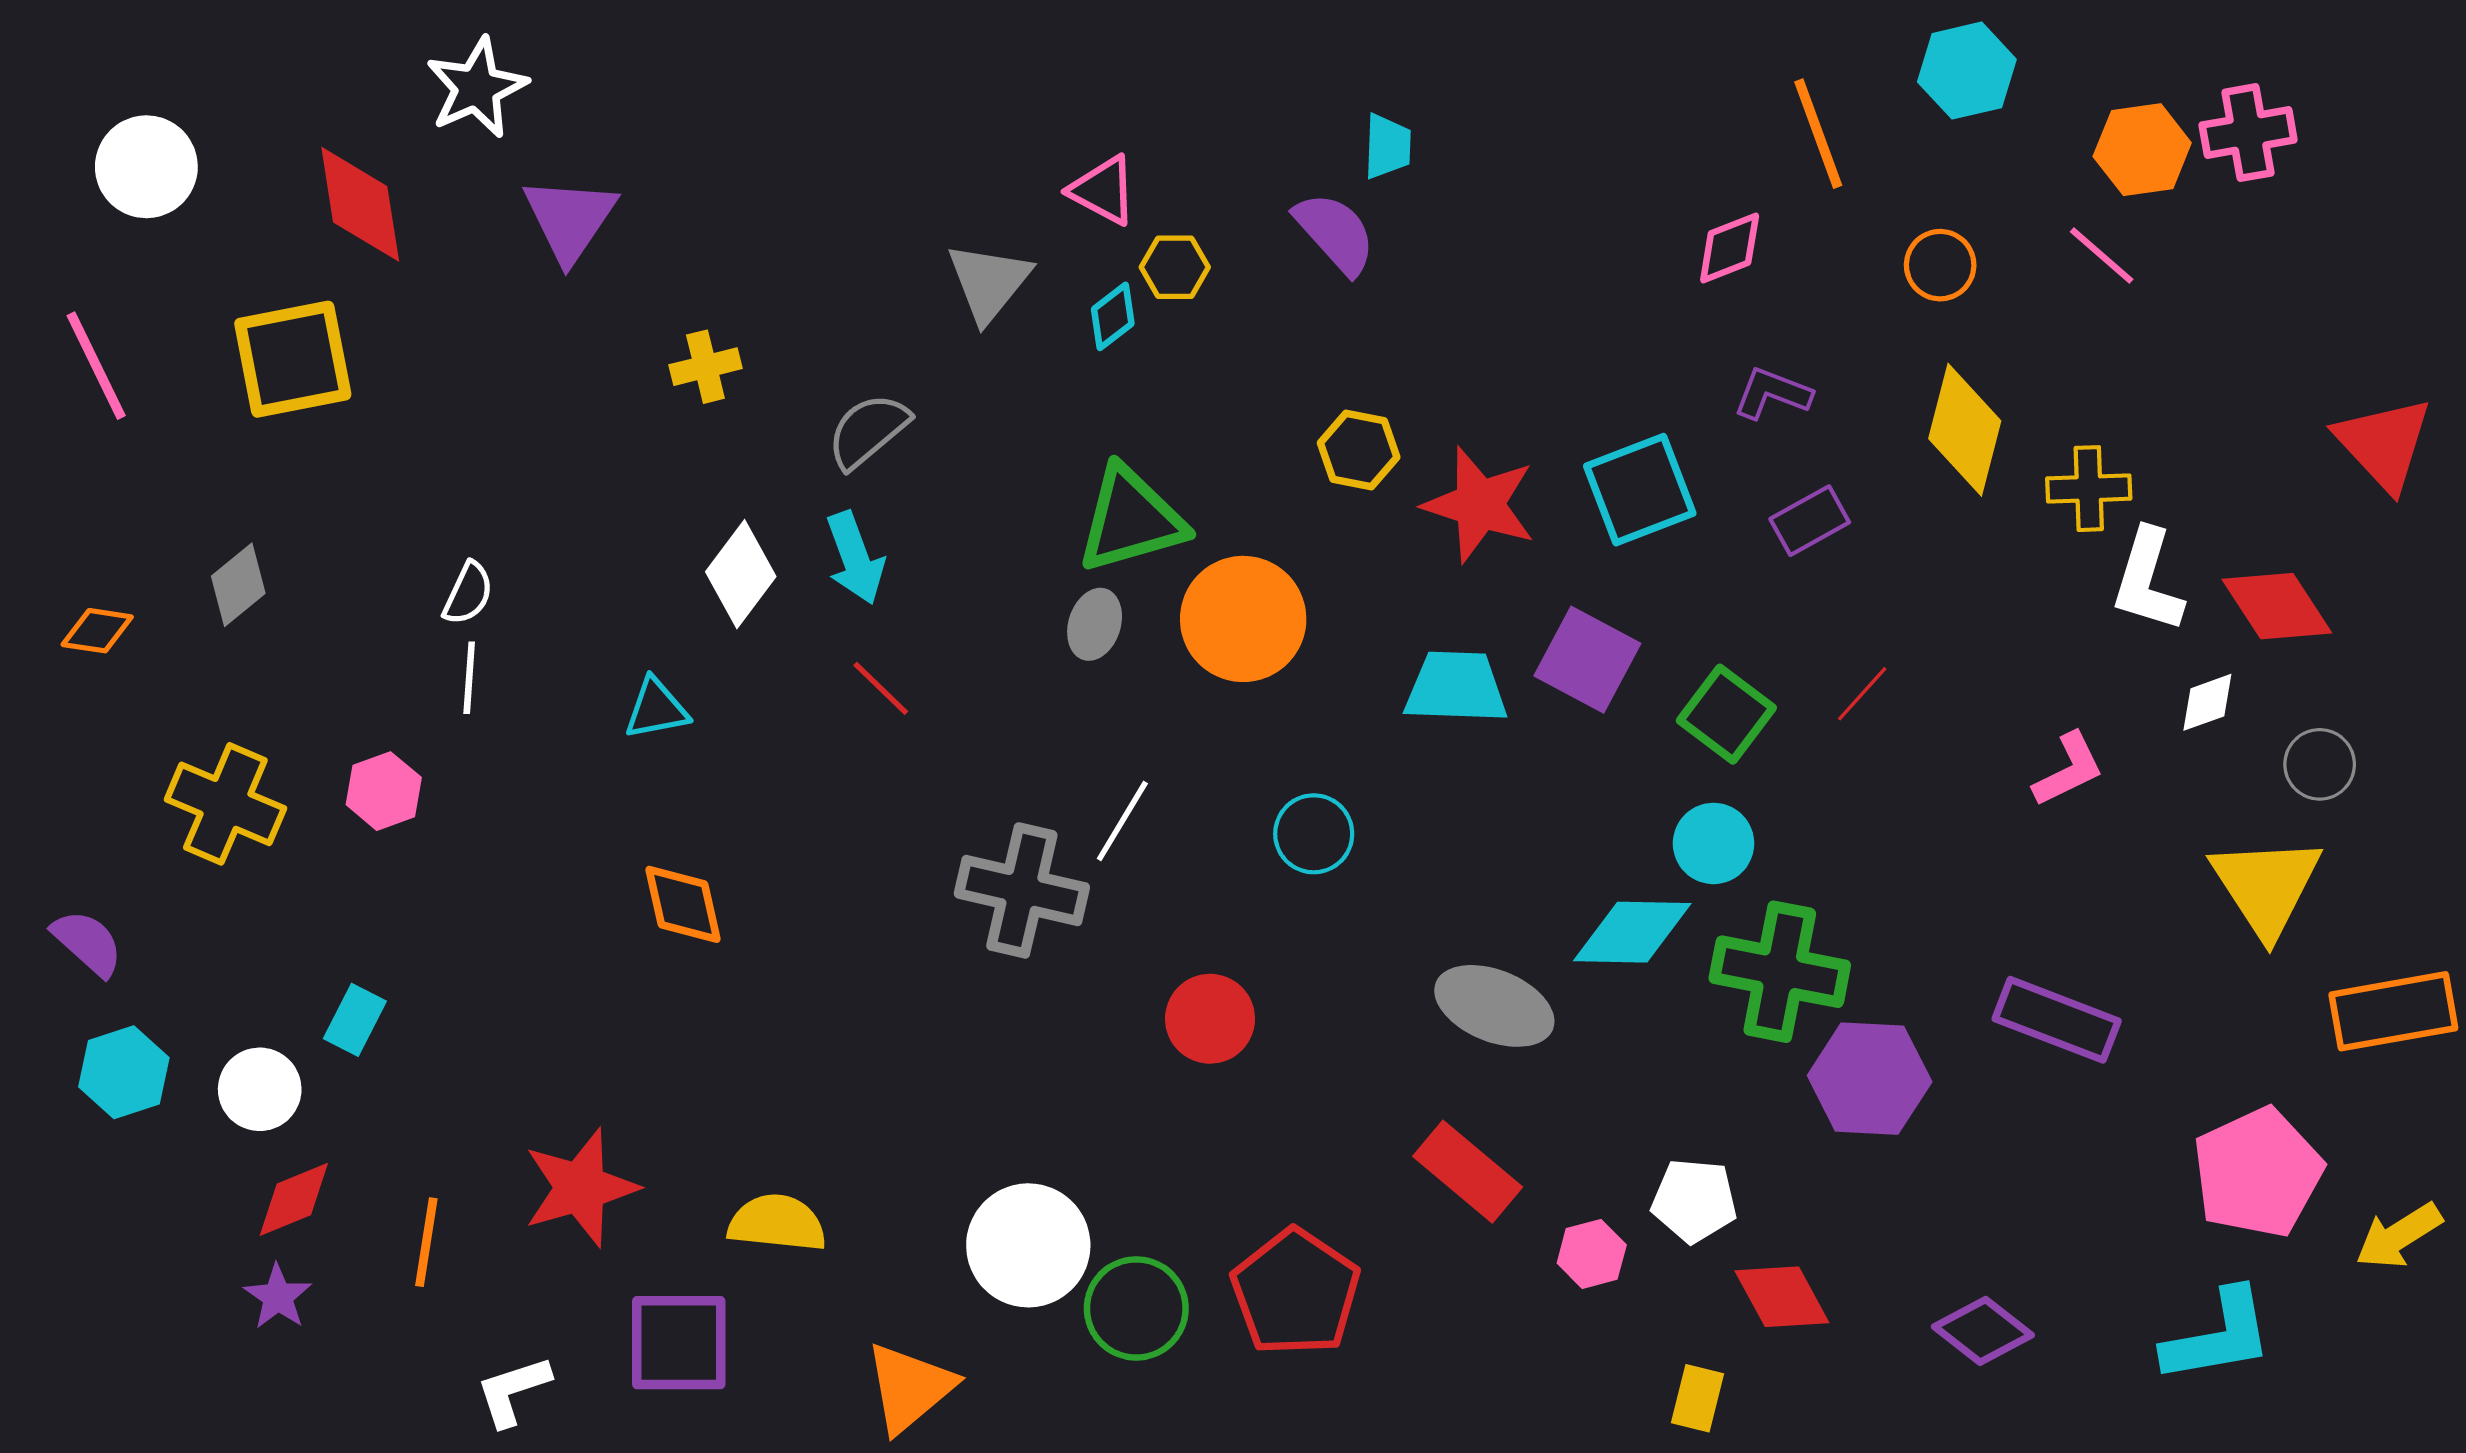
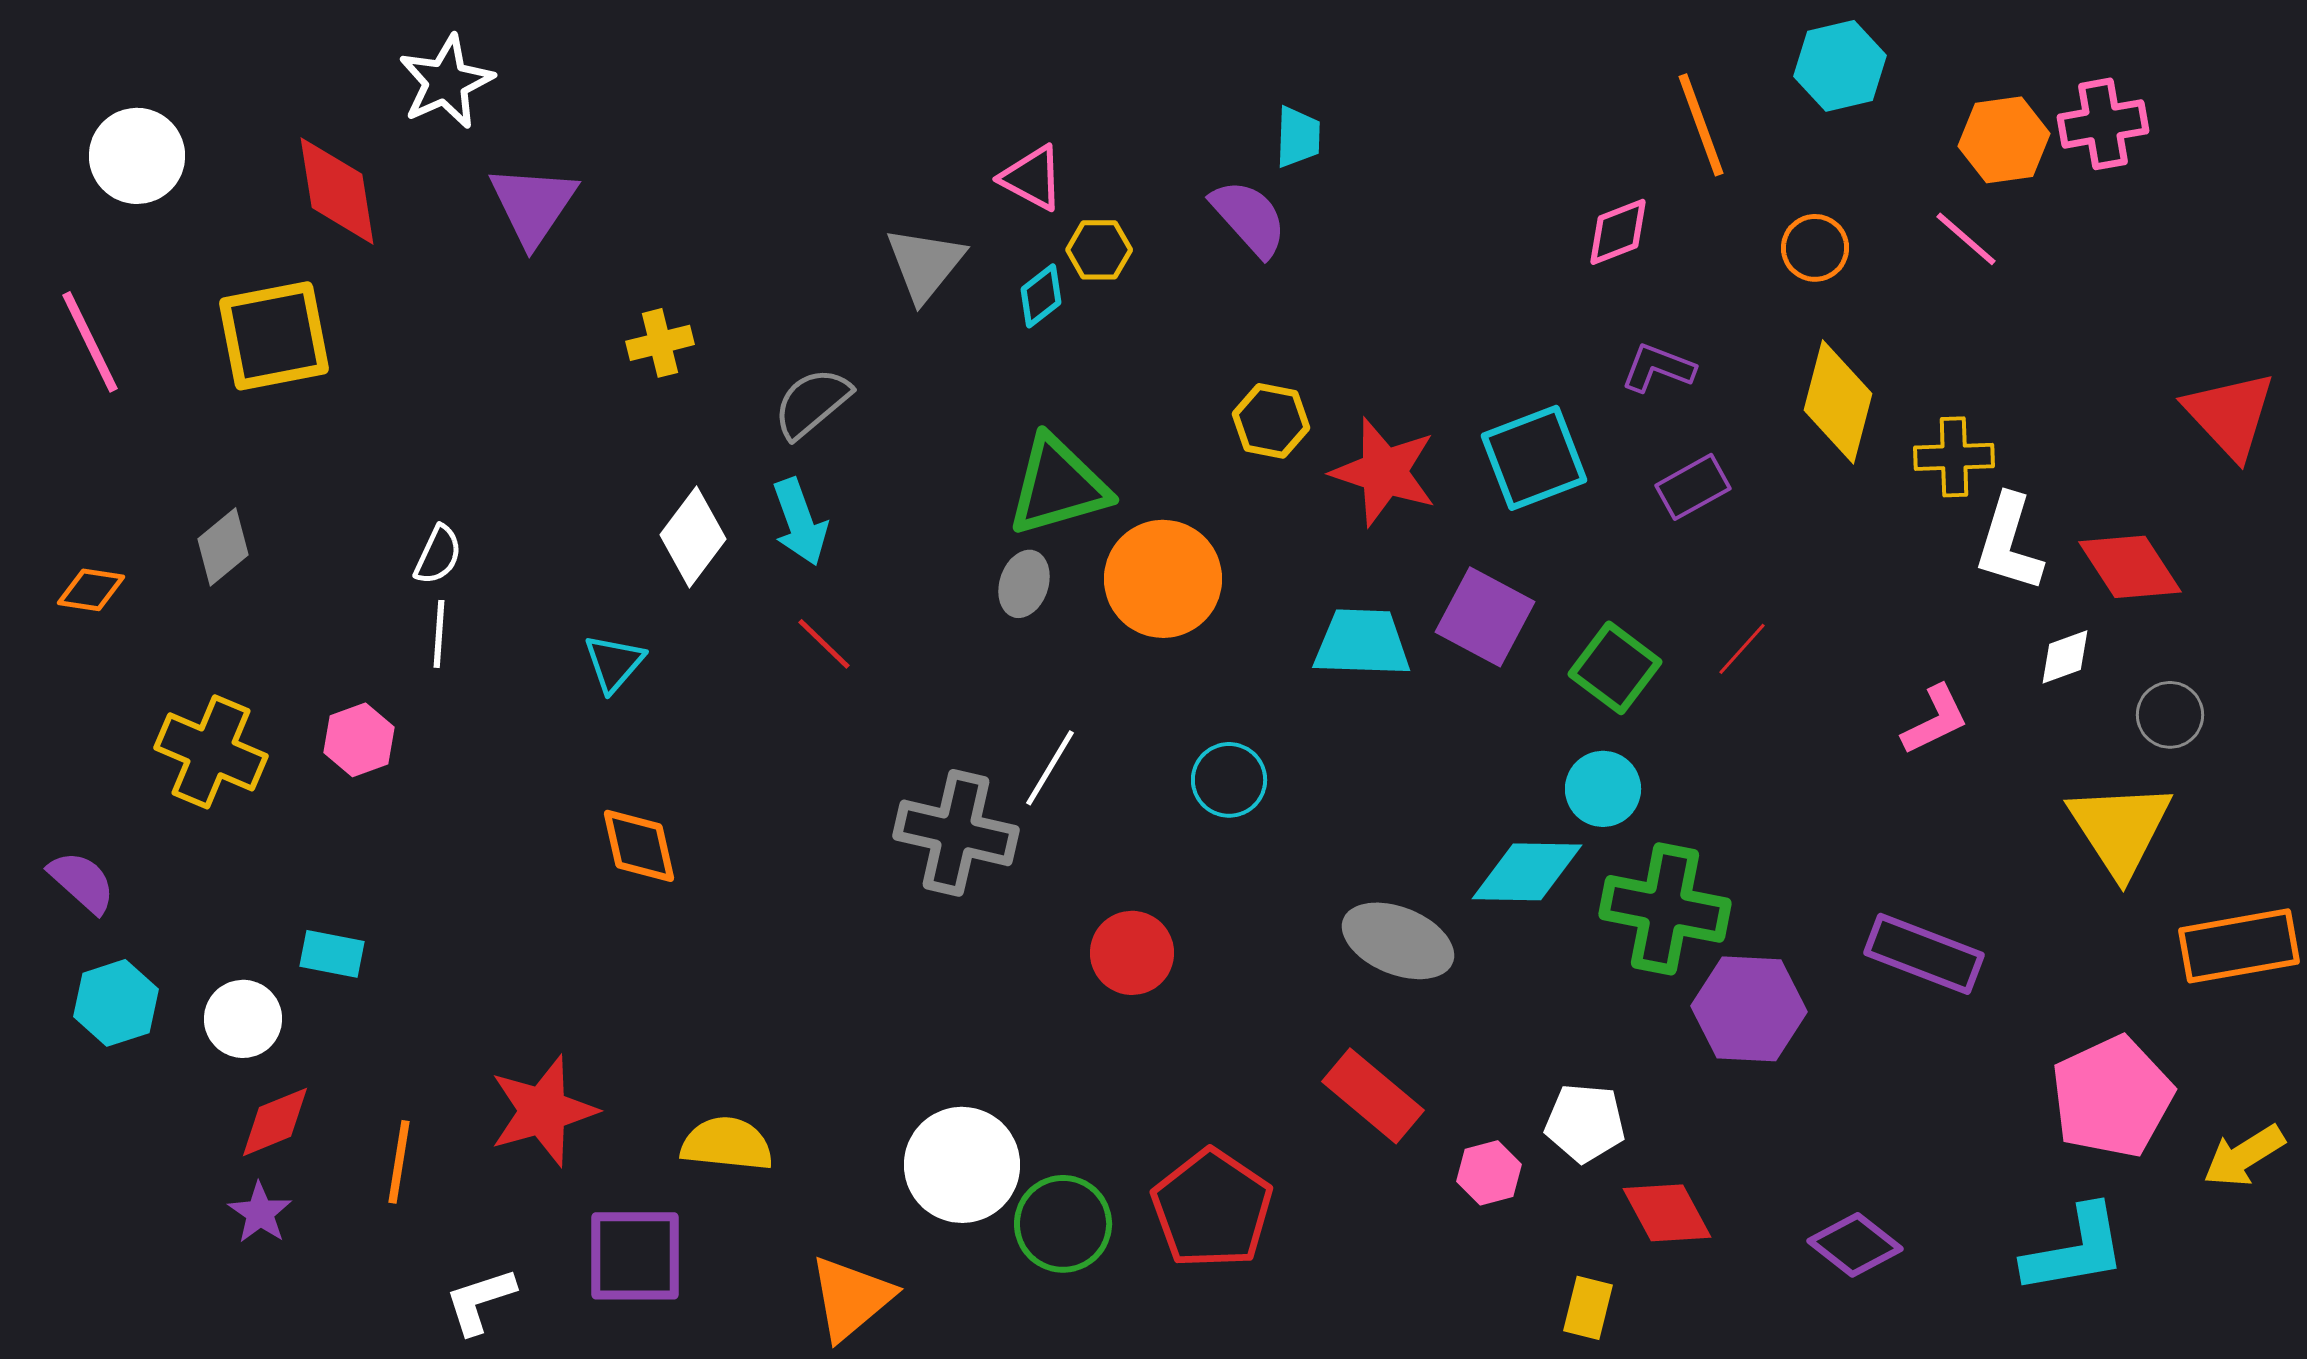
cyan triangle: (656, 709) -> (614, 663), turned -38
cyan rectangle: (355, 1020) -> (332, 954), turned 74

